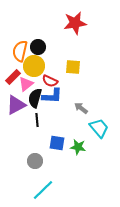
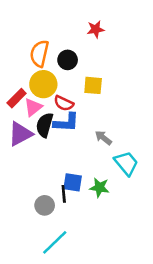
red star: (75, 23) -> (96, 29), size x0.6
black circle: (38, 47) -> (68, 60), moved
orange semicircle: (20, 51) -> (39, 54), moved
black line: (37, 120) -> (64, 194), moved

